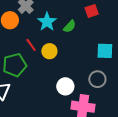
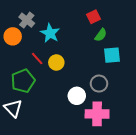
green semicircle: (70, 26) -> (101, 35), moved
gray circle: (97, 79) -> (99, 84), moved

